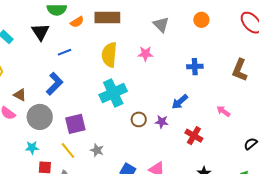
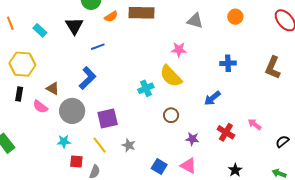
gray triangle: (161, 25) -> (195, 21), turned -30
yellow semicircle: (109, 55) -> (171, 76), moved, turned -50
cyan cross: (113, 93) -> (146, 88), size x0.6
pink arrow: (223, 111) -> (255, 124), moved
purple star: (162, 122) -> (192, 139), moved

